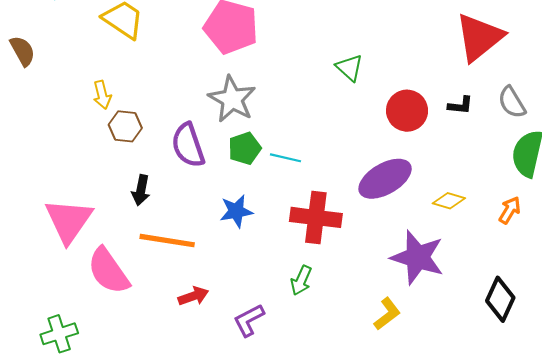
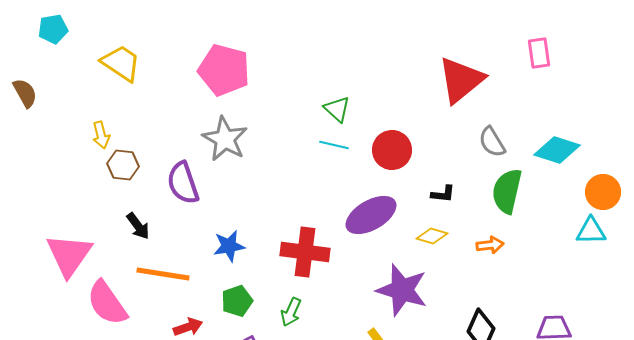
black L-shape: (460, 105) -> (443, 194), moved
green pentagon: (245, 148) -> (237, 301), moved
cyan line: (286, 158) -> (334, 145), moved
black arrow: (141, 190) -> (138, 226), turned -48
orange arrow: (510, 210) -> (490, 245), turned 52

